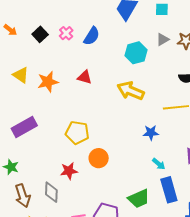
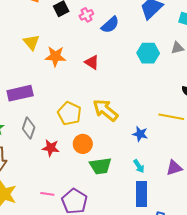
yellow arrow: (131, 91) -> (105, 110), moved
gray diamond: (51, 192) -> (29, 128), moved
green trapezoid: (139, 199) -> (100, 166), moved

